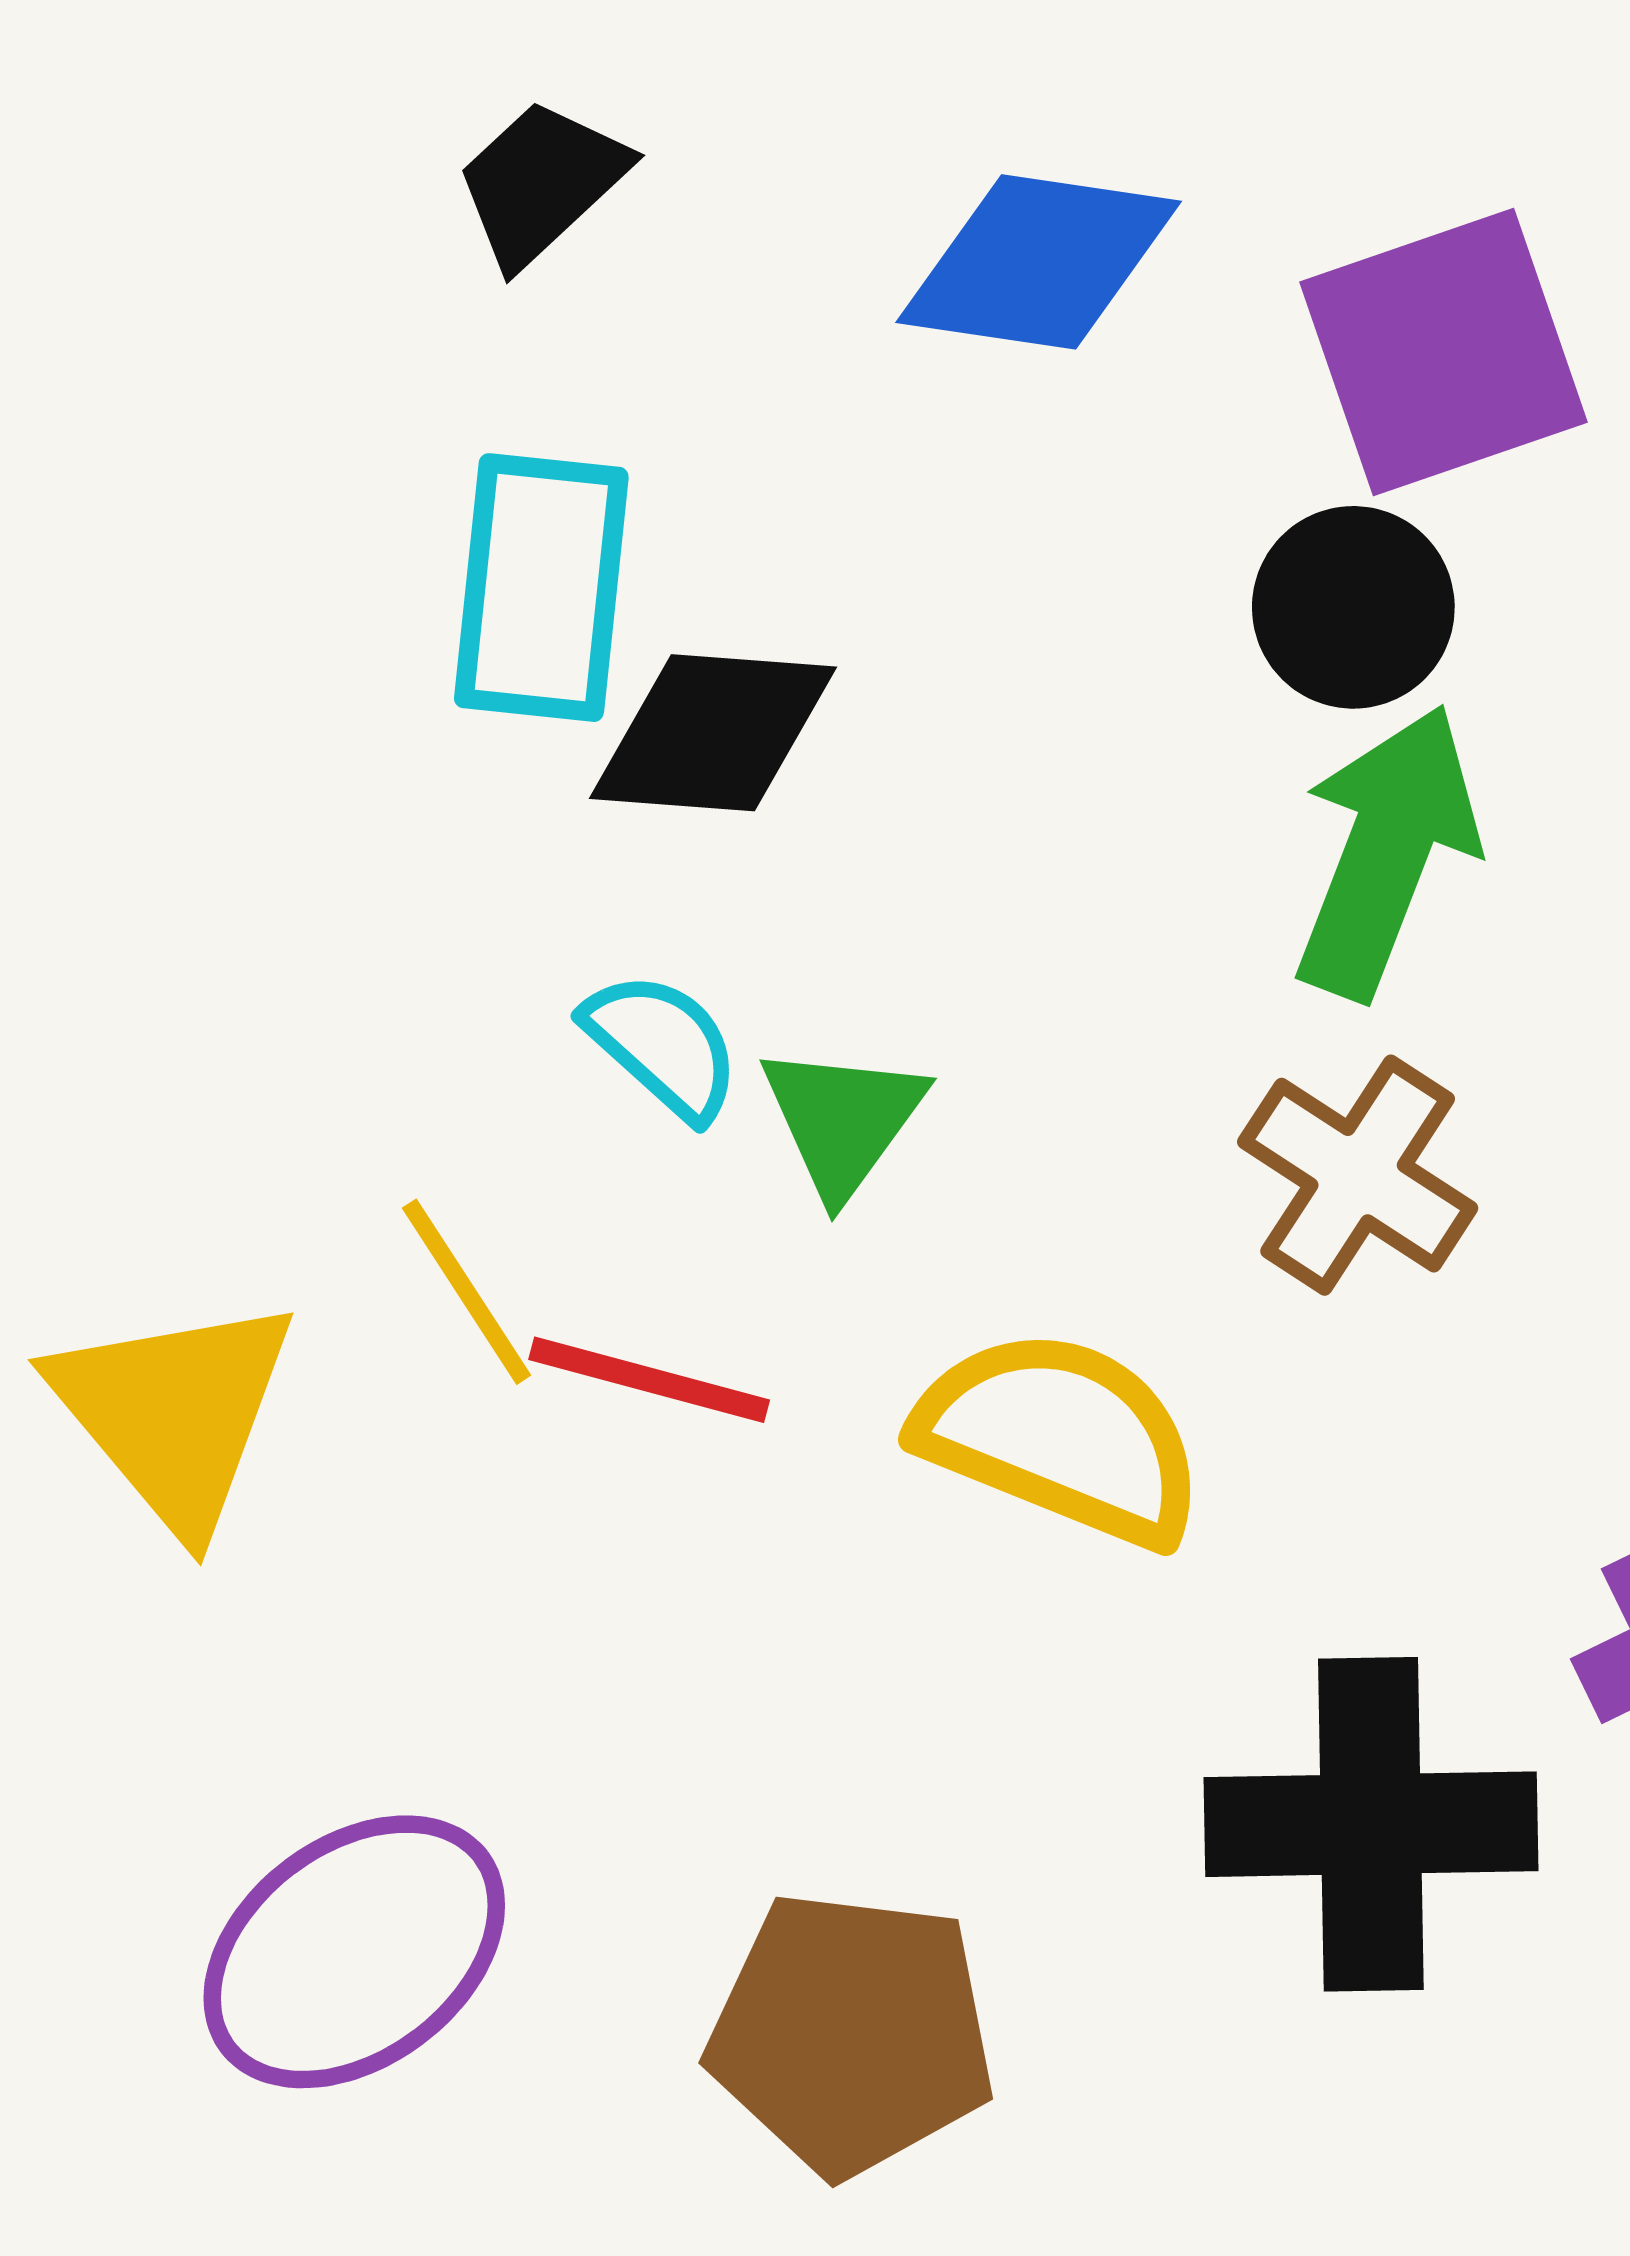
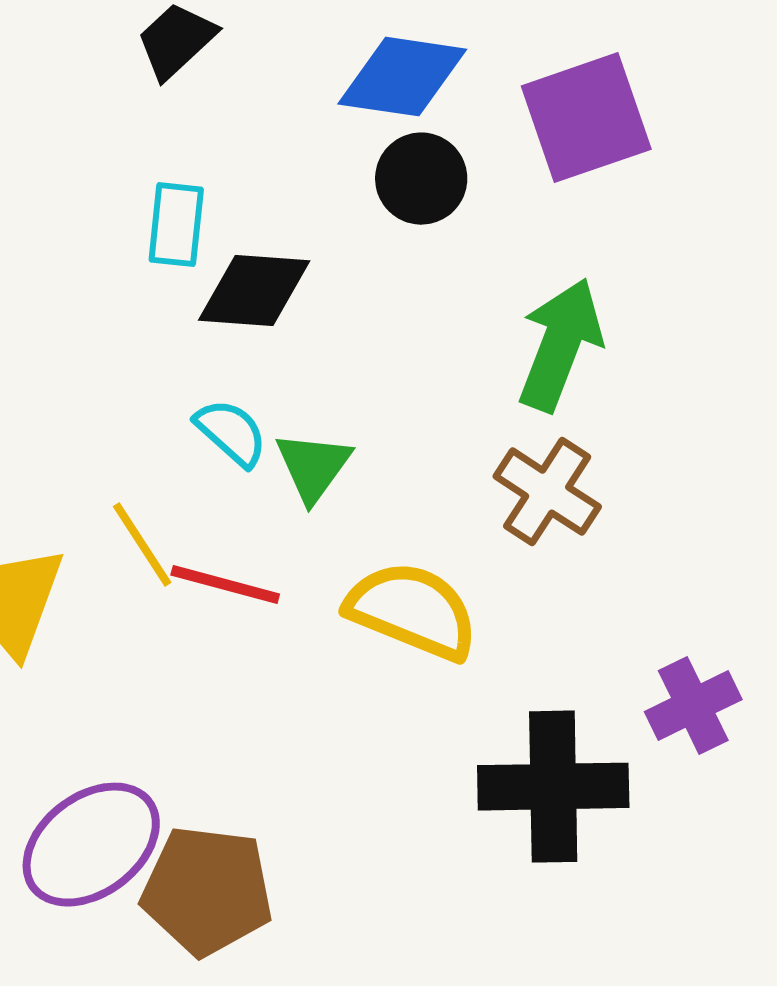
cyan rectangle: (541, 588) -> (176, 225), size x0.7
black circle: (1353, 607) -> (421, 179), moved
brown pentagon: (852, 2033) -> (207, 891), moved

